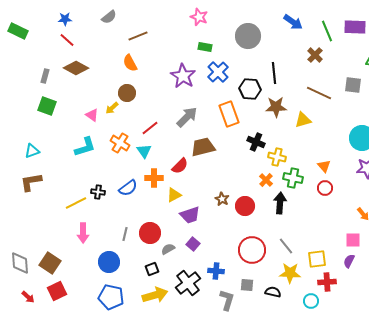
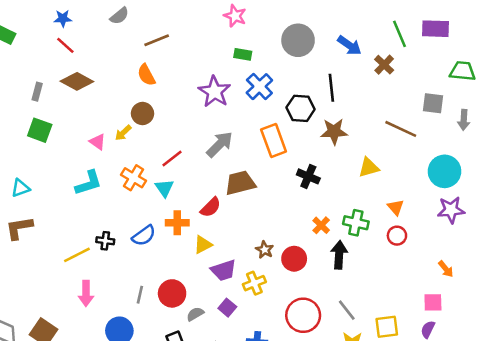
blue arrow: (293, 22) -> (349, 45), moved
brown line: (319, 93) -> (401, 129), moved
yellow triangle: (303, 120) -> (369, 167), moved
yellow cross: (277, 157) -> (254, 283), moved, turned -36

